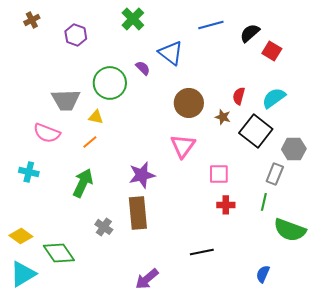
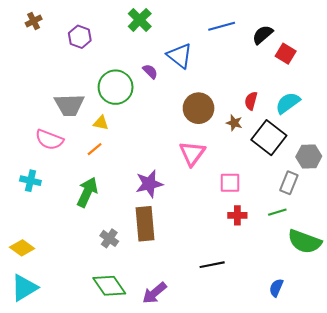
green line: (264, 202) -> (277, 212), turned 60
green diamond: (59, 253) -> (109, 286), moved

